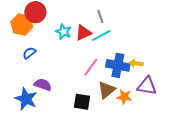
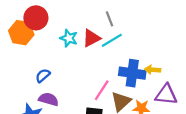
blue semicircle: (29, 53) -> (43, 76), moved
pink line: (91, 67) -> (102, 90), moved

